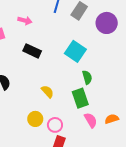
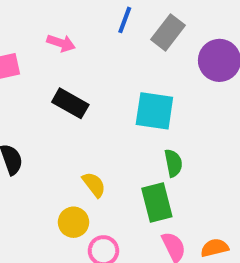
cyan square: (75, 51) -> (154, 111), turned -30
yellow circle: (35, 119) -> (73, 222), moved

